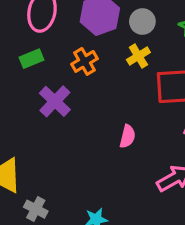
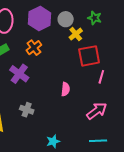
yellow cross: (138, 56) -> (76, 34), moved
gray cross: (36, 209) -> (27, 110), moved

